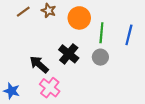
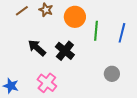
gray circle: (100, 57) -> (112, 74), moved
black arrow: (39, 64) -> (37, 48), moved

